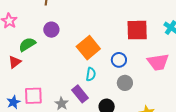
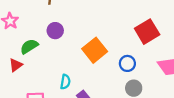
red square: (137, 30) -> (147, 32), turned -30
cyan semicircle: (91, 74) -> (65, 82), moved

